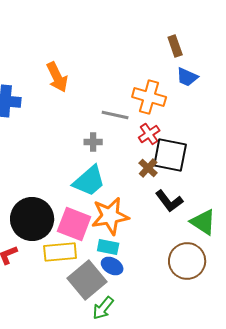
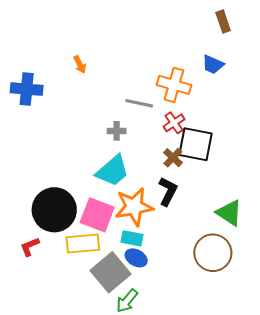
brown rectangle: (175, 46) -> (223, 21), moved
orange arrow: (57, 77) -> (80, 64), size x0.6
black L-shape: (169, 201) -> (168, 191), moved, turned -116

